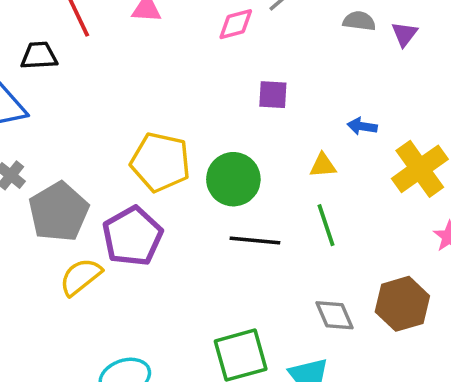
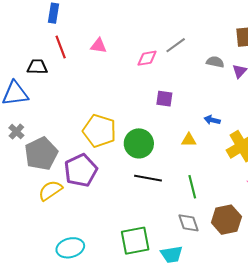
green line: (326, 225) -> (192, 187), moved

